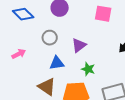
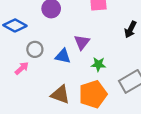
gray circle: (50, 38) -> (35, 49), moved
blue triangle: (57, 63) -> (63, 56), moved, turned 35

